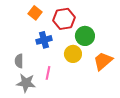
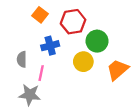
gray semicircle: (19, 61) -> (22, 59), moved
pink line: (48, 73) -> (41, 73), moved

